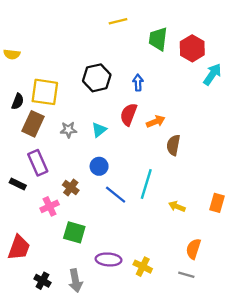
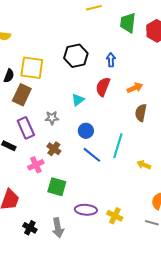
orange arrow: (156, 121) -> (135, 88), moved
gray star: (68, 130) -> (52, 118), moved
blue circle: (99, 166) -> (86, 131), moved

